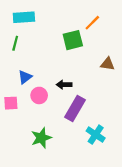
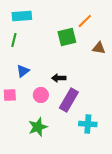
brown triangle: (108, 64) -> (99, 48), moved
pink circle: (39, 95) -> (41, 95), moved
cyan cross: (96, 135) -> (88, 124), turned -30

